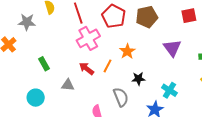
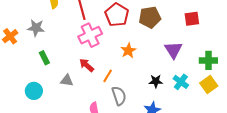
gray star: (27, 22) -> (36, 28), moved
orange line: (107, 66) -> (108, 76), moved
black star: (138, 79) -> (156, 81), moved
cyan cross: (169, 90) -> (181, 82), moved

